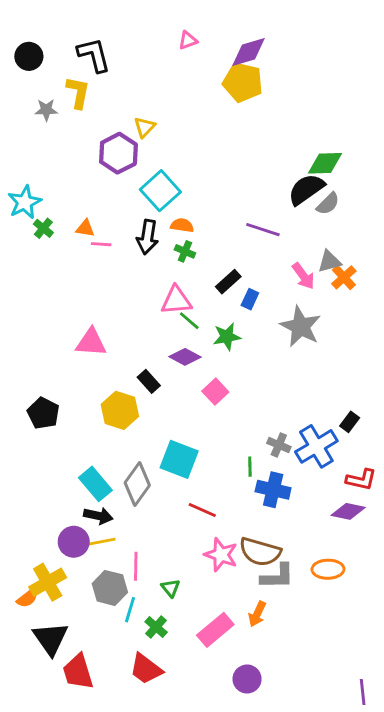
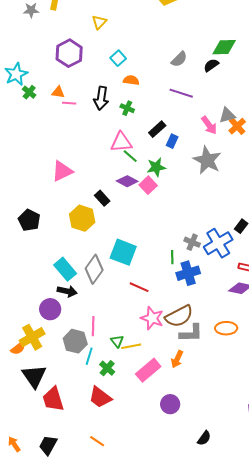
purple hexagon: (118, 153) -> (69, 53), moved
black semicircle: (306, 189) -> (211, 65), size x0.6
cyan square: (160, 191) -> (118, 58), moved, size x0.6
gray semicircle: (328, 204) -> (179, 59), moved
orange semicircle: (182, 225) -> (131, 80), moved
pink triangle: (91, 342) -> (62, 171), turned -30
pink square: (215, 392) -> (148, 185), moved
blue cross: (273, 490) -> (188, 273), turned -30
yellow line: (101, 542) -> (131, 346), moved
brown semicircle: (260, 552) -> (179, 316), turned -44

